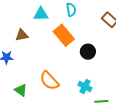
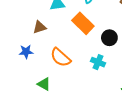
orange semicircle: (49, 81) -> (61, 57), moved
cyan cross: (85, 87) -> (98, 62), moved

